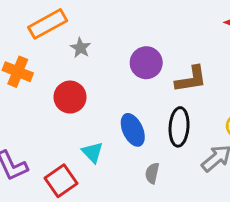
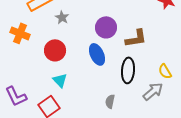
blue ellipse: (133, 130) -> (97, 54), moved
cyan triangle: (92, 152) -> (60, 80), moved

